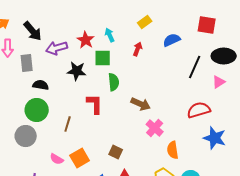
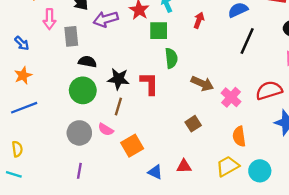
black line: (195, 67) -> (247, 41), moved
black star: (77, 71) -> (118, 79), moved
pink cross: (155, 128) -> (231, 97), moved
gray circle: (26, 136) -> (79, 133), moved
brown square: (116, 152) -> (193, 124), moved, turned 32
pink semicircle: (57, 159) -> (106, 129), moved

